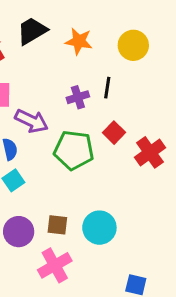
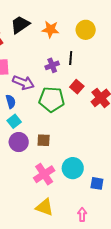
brown square: (57, 225) -> (44, 140), moved
cyan circle: (99, 228) -> (73, 168), moved
purple circle: (19, 232) -> (19, 142), moved

